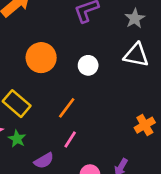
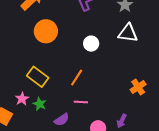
orange circle: (41, 58) -> (46, 31), moved
pink line: (70, 140) -> (81, 102), turned 64

